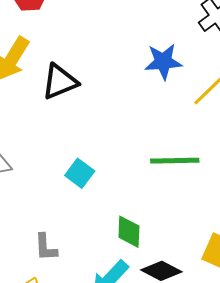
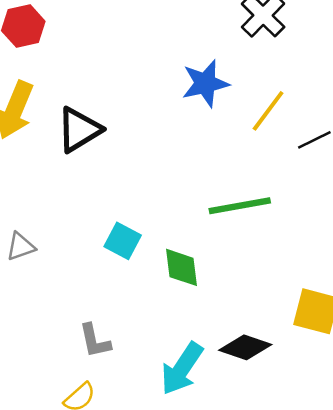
green diamond: (129, 232) -> (181, 267), moved

